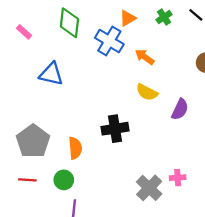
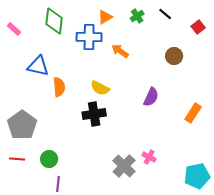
blue cross: (109, 41) -> (89, 37), turned -30
yellow semicircle: (147, 92) -> (100, 88), moved
orange semicircle: (75, 148) -> (59, 87), moved
pink cross: (178, 178) -> (149, 157), turned 32

